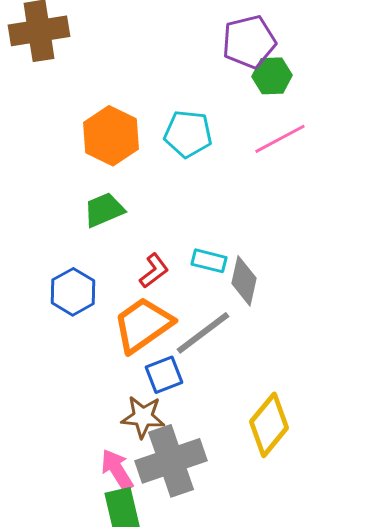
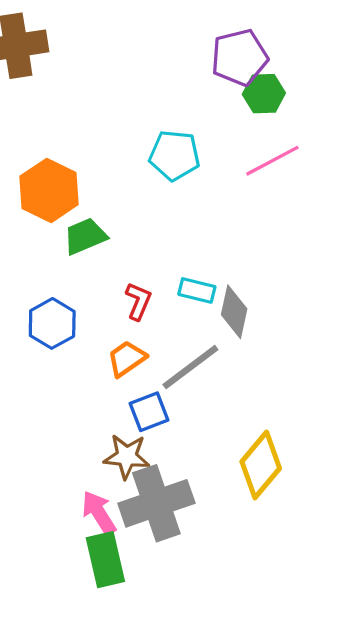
orange hexagon: (111, 136) -> (49, 190), moved
red L-shape: (154, 271) -> (138, 301), turned -30
orange trapezoid: (143, 325) -> (127, 359), size x0.6

